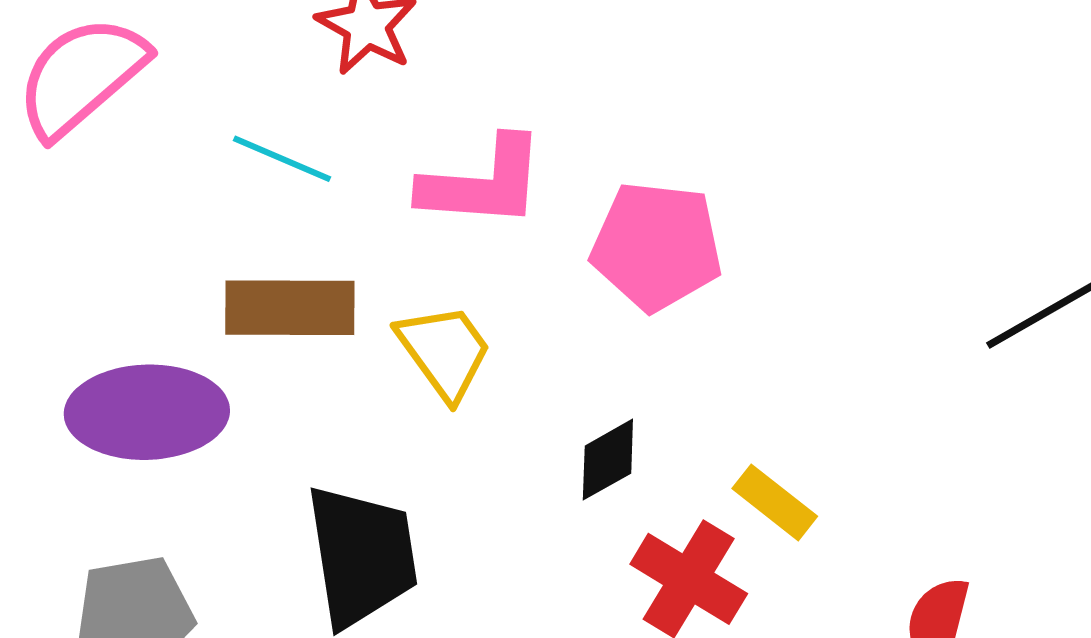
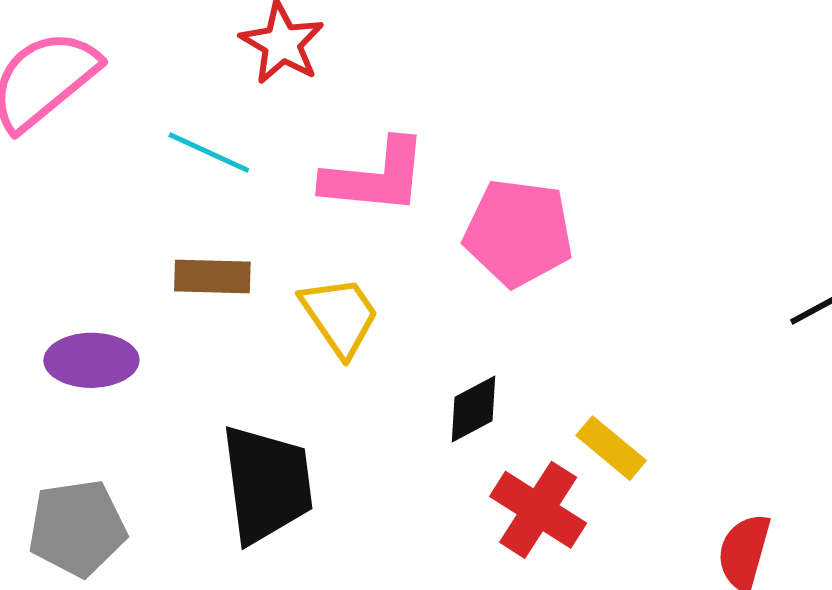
brown rectangle: (290, 308) -> (212, 276), size x0.7
purple ellipse: (147, 412) -> (91, 360), size x0.7

